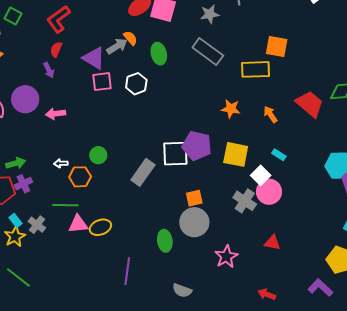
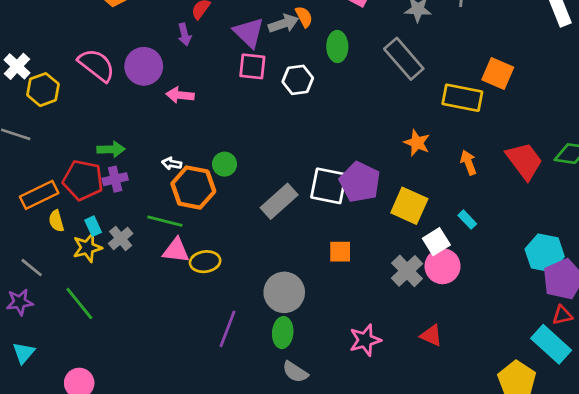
orange hexagon: (80, 177) -> (193, 188), size x1.4
gray circle: (194, 222) -> (284, 292), moved
green ellipse: (165, 241) -> (283, 333), moved

